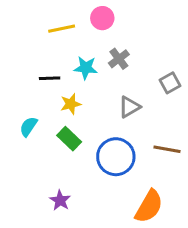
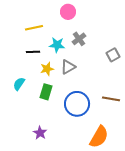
yellow line: (62, 29) -> (34, 28), moved
gray triangle: (129, 107) -> (68, 67), moved
green rectangle: (69, 139) -> (46, 92), turned 63

